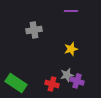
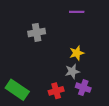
gray star: (67, 75) -> (72, 71), moved
red cross: (52, 84) -> (56, 91), turned -32

